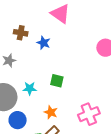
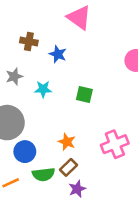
green square: (57, 81) -> (84, 94), moved
cyan star: (30, 88) -> (43, 89), moved

